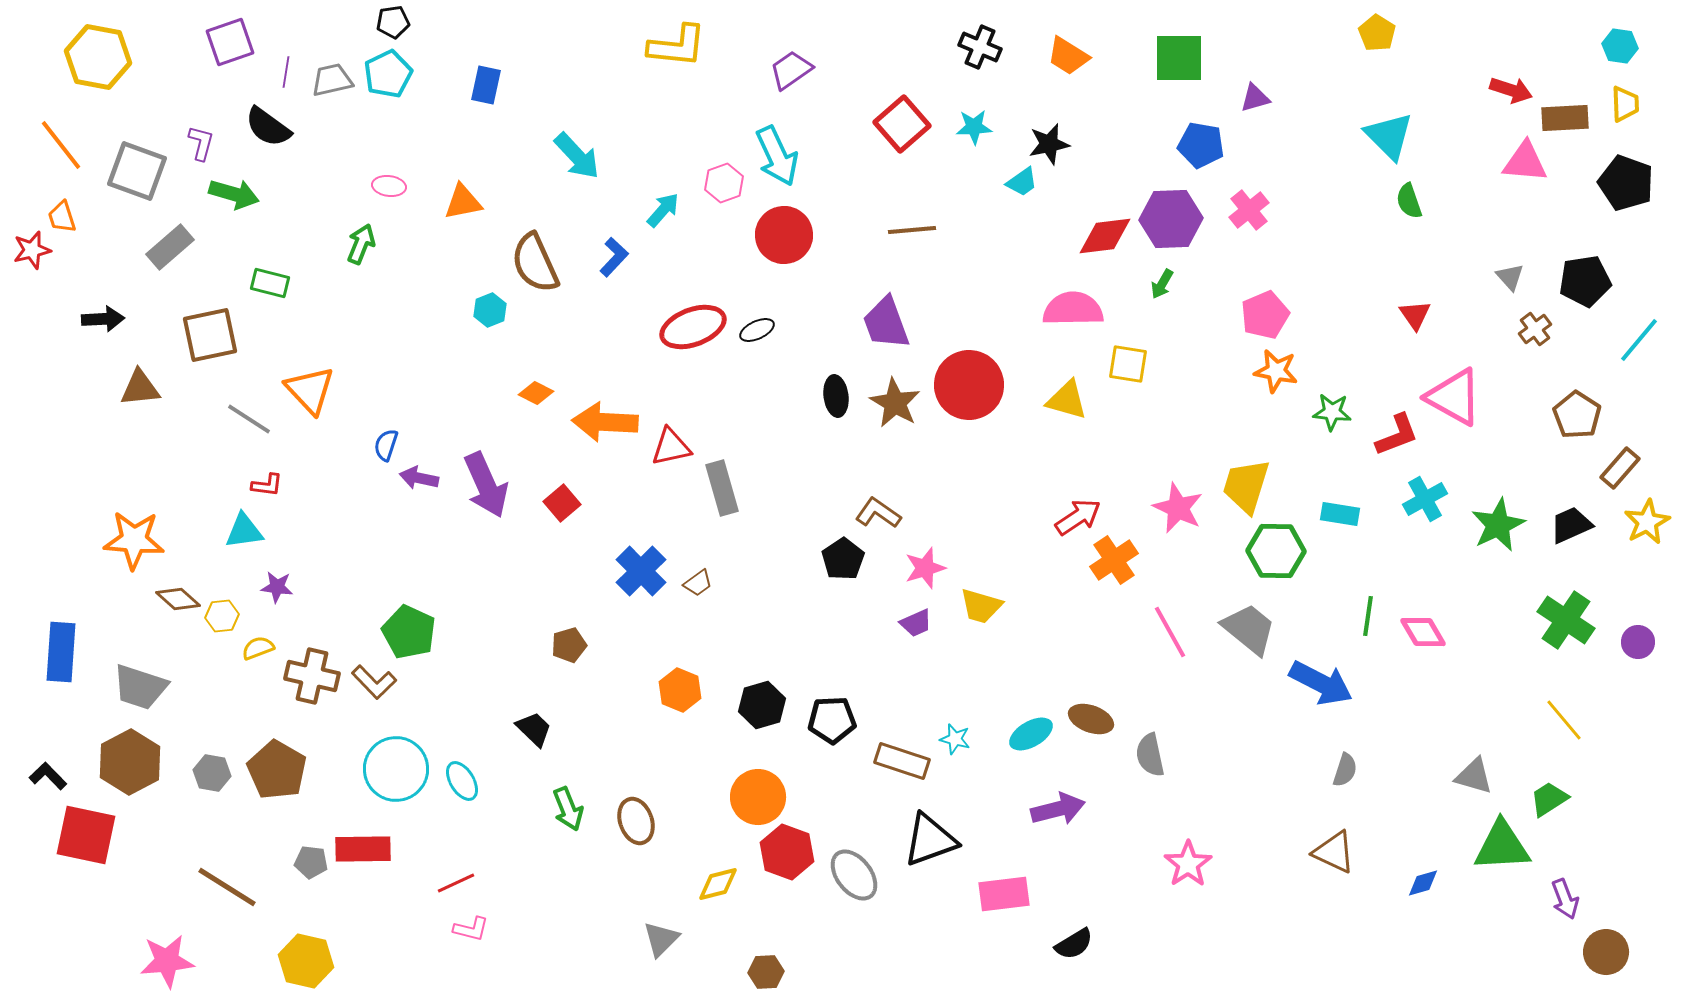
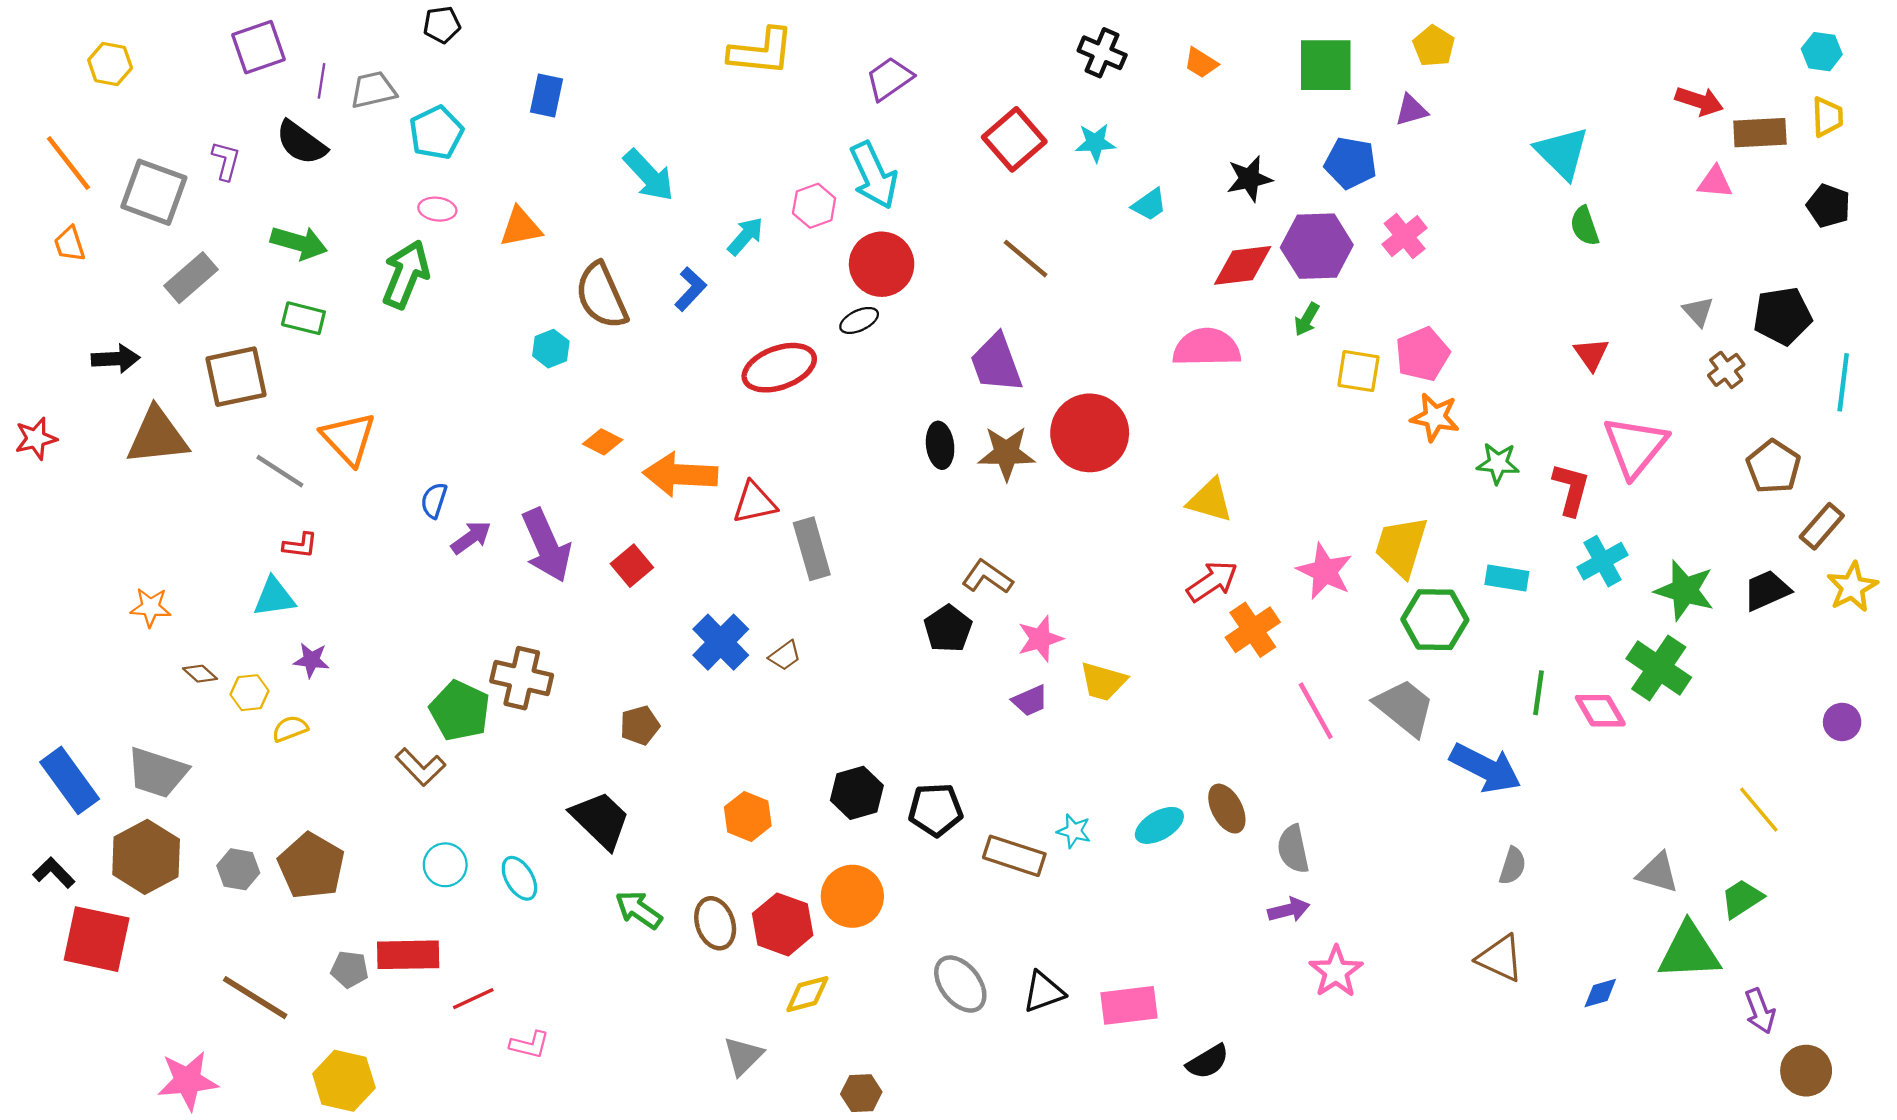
yellow pentagon: (1377, 33) -> (1434, 46), moved
orange trapezoid: (1068, 56) -> (1201, 63), size x0.7
yellow hexagon: (98, 57) -> (110, 64), size x0.6
cyan pentagon: (388, 74) -> (436, 133), moved
black star: (1049, 144) -> (1249, 179), moved
pink triangle: (1525, 162) -> (1715, 182), size x0.7
black pentagon: (1626, 183) -> (1829, 206), size x0.7
green arrow: (234, 194) -> (299, 243), moved
brown line: (912, 230) -> (1026, 259), turned 45
green arrow: (361, 244) -> (406, 274), size x1.5
red star: (32, 250) -> (36, 439), moved
black ellipse: (757, 330) -> (859, 320), moved
cyan line: (1639, 340) -> (1843, 382), turned -33
yellow square: (1128, 364) -> (1358, 371), moved
brown triangle: (140, 388) -> (157, 436), size x1.4
pink triangle: (1454, 397) -> (1635, 446), turned 40
yellow triangle: (1067, 400) -> (1210, 500), moved
brown star: (895, 403) -> (1006, 453), turned -30
red L-shape: (1397, 435) -> (1571, 489), turned -54
purple arrow: (419, 478) -> (471, 538), turned 132
green star: (1498, 525) -> (1685, 590), turned -30
orange star: (134, 540) -> (151, 607), size x0.6
brown diamond: (178, 599) -> (200, 674), size x0.7
green cross: (1566, 620) -> (1659, 668), moved
blue rectangle: (61, 652) -> (70, 780), moved, turned -40
brown cross: (312, 676) -> (522, 678), moved
orange hexagon: (680, 690) -> (748, 816), moved
brown ellipse: (1091, 719) -> (1227, 809), turned 42
black trapezoid: (534, 729) -> (600, 820), size x1.5
cyan circle: (396, 769) -> (445, 865), size x0.6
green arrow: (568, 809) -> (639, 910), turned 147
purple arrow: (1058, 809) -> (1289, 910), moved, size x0.7
black triangle: (930, 840) -> (1044, 992), moved, size x0.7
red hexagon: (787, 852) -> (783, 924), moved
red line: (456, 883) -> (473, 999), moved

